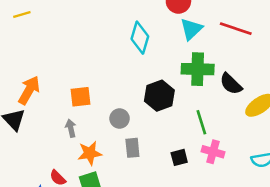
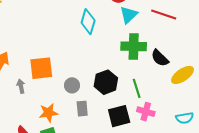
black hexagon: (159, 96) -> (106, 82), moved
orange square: (81, 97) -> (41, 68), size x1.4
gray arrow: (71, 128) -> (21, 86), moved
black square: (179, 157) -> (119, 116), size x1.6

